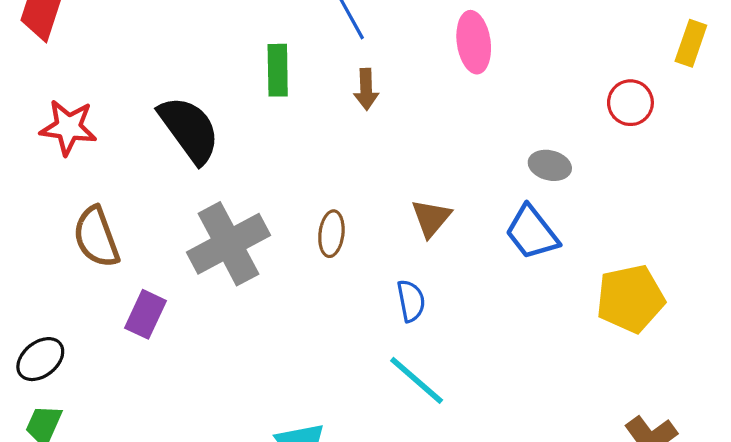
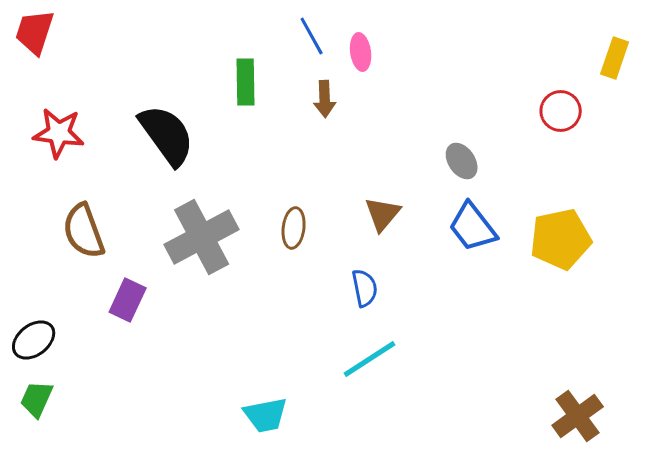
pink ellipse: (474, 42) -> (361, 52), moved, size x0.7
gray ellipse: (550, 165) -> (462, 161), moved, turned 42
yellow pentagon: (630, 299) -> (561, 239), moved
cyan line: (417, 380) -> (370, 359), turned -74

